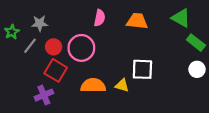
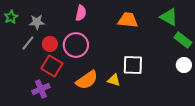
pink semicircle: (100, 18) -> (81, 13), moved
green star: (12, 32) -> (11, 17), moved
orange semicircle: (93, 85) -> (87, 80), turned 145

